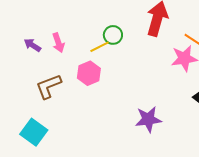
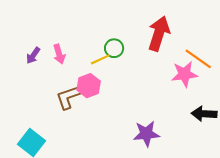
purple arrow: (32, 45) -> (33, 55), turned -90
brown L-shape: (48, 86) -> (69, 97), moved

